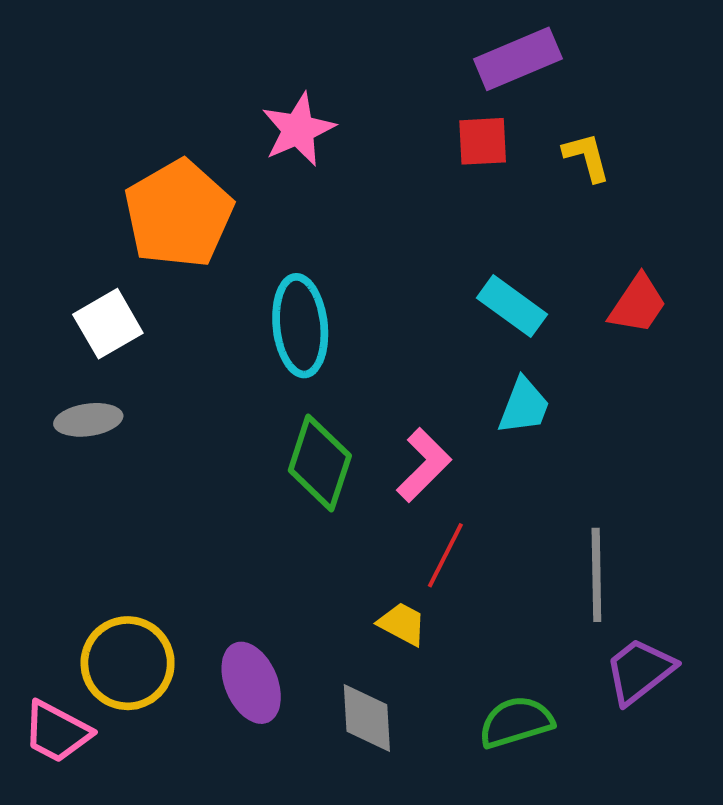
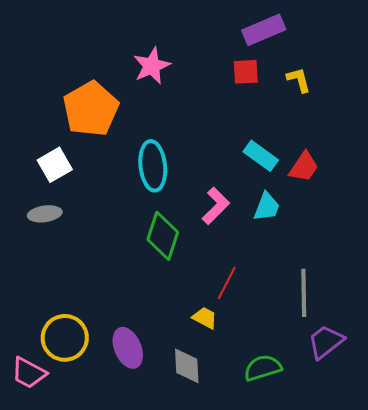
red trapezoid: (638, 304) -> (304, 167), moved
pink L-shape: (424, 465) -> (216, 206), moved

